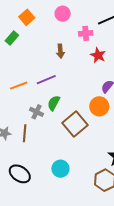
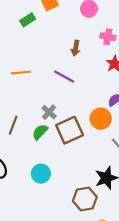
purple line: (46, 80) -> (64, 76), moved, turned 36
green semicircle: (54, 103) -> (40, 132), moved
gray cross: (37, 112) -> (49, 112), moved

